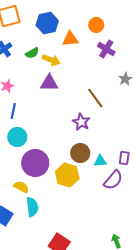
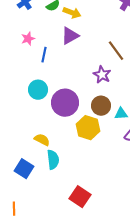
purple triangle: (49, 83) -> (70, 36), turned -30
blue line: (13, 111) -> (44, 55), moved
purple circle: (35, 163) -> (65, 103), moved

